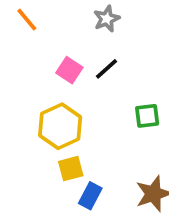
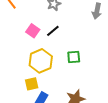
yellow hexagon: (60, 126) -> (41, 61), moved

